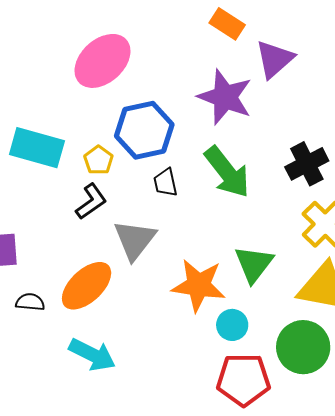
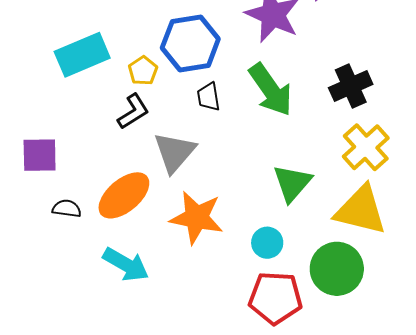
cyan rectangle: (37, 148) -> (82, 55), turned -42
orange star: (199, 285) -> (197, 218), moved

